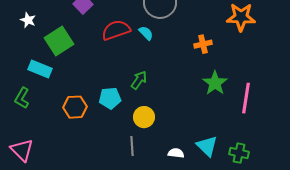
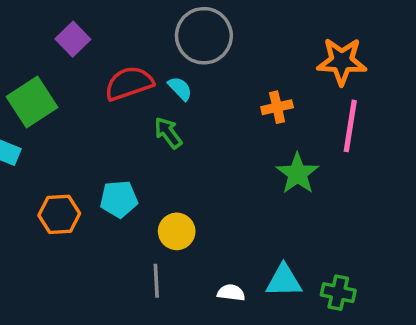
green arrow: (139, 80) -> (168, 133), moved, turned -72
pink line: (246, 98) -> (350, 126), moved
cyan triangle: (207, 146) -> (284, 281), turned -45

